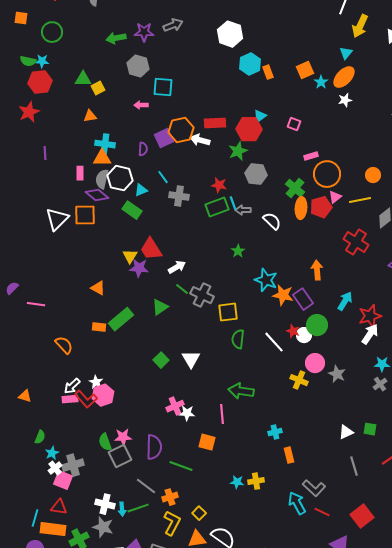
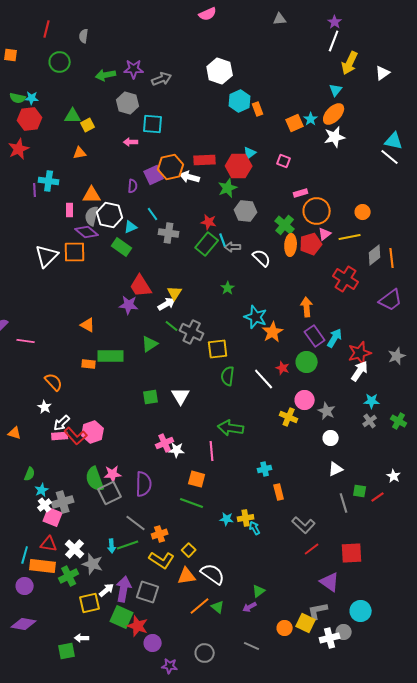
gray arrow: (173, 25) -> (162, 79), moved
green circle: (52, 32) -> (60, 62), moved
orange square: (305, 70) -> (295, 123), moved
white star: (345, 100) -> (335, 137), size x1.5
cyan cross: (105, 144) -> (49, 181), moved
green rectangle: (217, 207) -> (207, 244), turned -30
yellow triangle: (130, 256) -> (175, 293), moved
orange star: (283, 295) -> (273, 332), turned 30
purple rectangle: (303, 299) -> (315, 336), moved
green rectangle: (121, 319) -> (111, 356), turned 40
white circle: (304, 335) -> (331, 438), moved
green square: (161, 360) -> (151, 397), turned 35
white star: (96, 382) -> (45, 407), moved
green square: (370, 429) -> (360, 491), moved
green semicircle: (105, 442) -> (95, 479), size x1.4
green line: (181, 466) -> (192, 503), moved
cyan arrow: (297, 503) -> (255, 528), moved, size x0.6
white cross: (105, 504) -> (75, 549), moved, turned 30
red line: (322, 512) -> (312, 549), turned -63
red square: (362, 516) -> (352, 553), turned 35
yellow L-shape: (172, 523) -> (162, 560), turned 95

